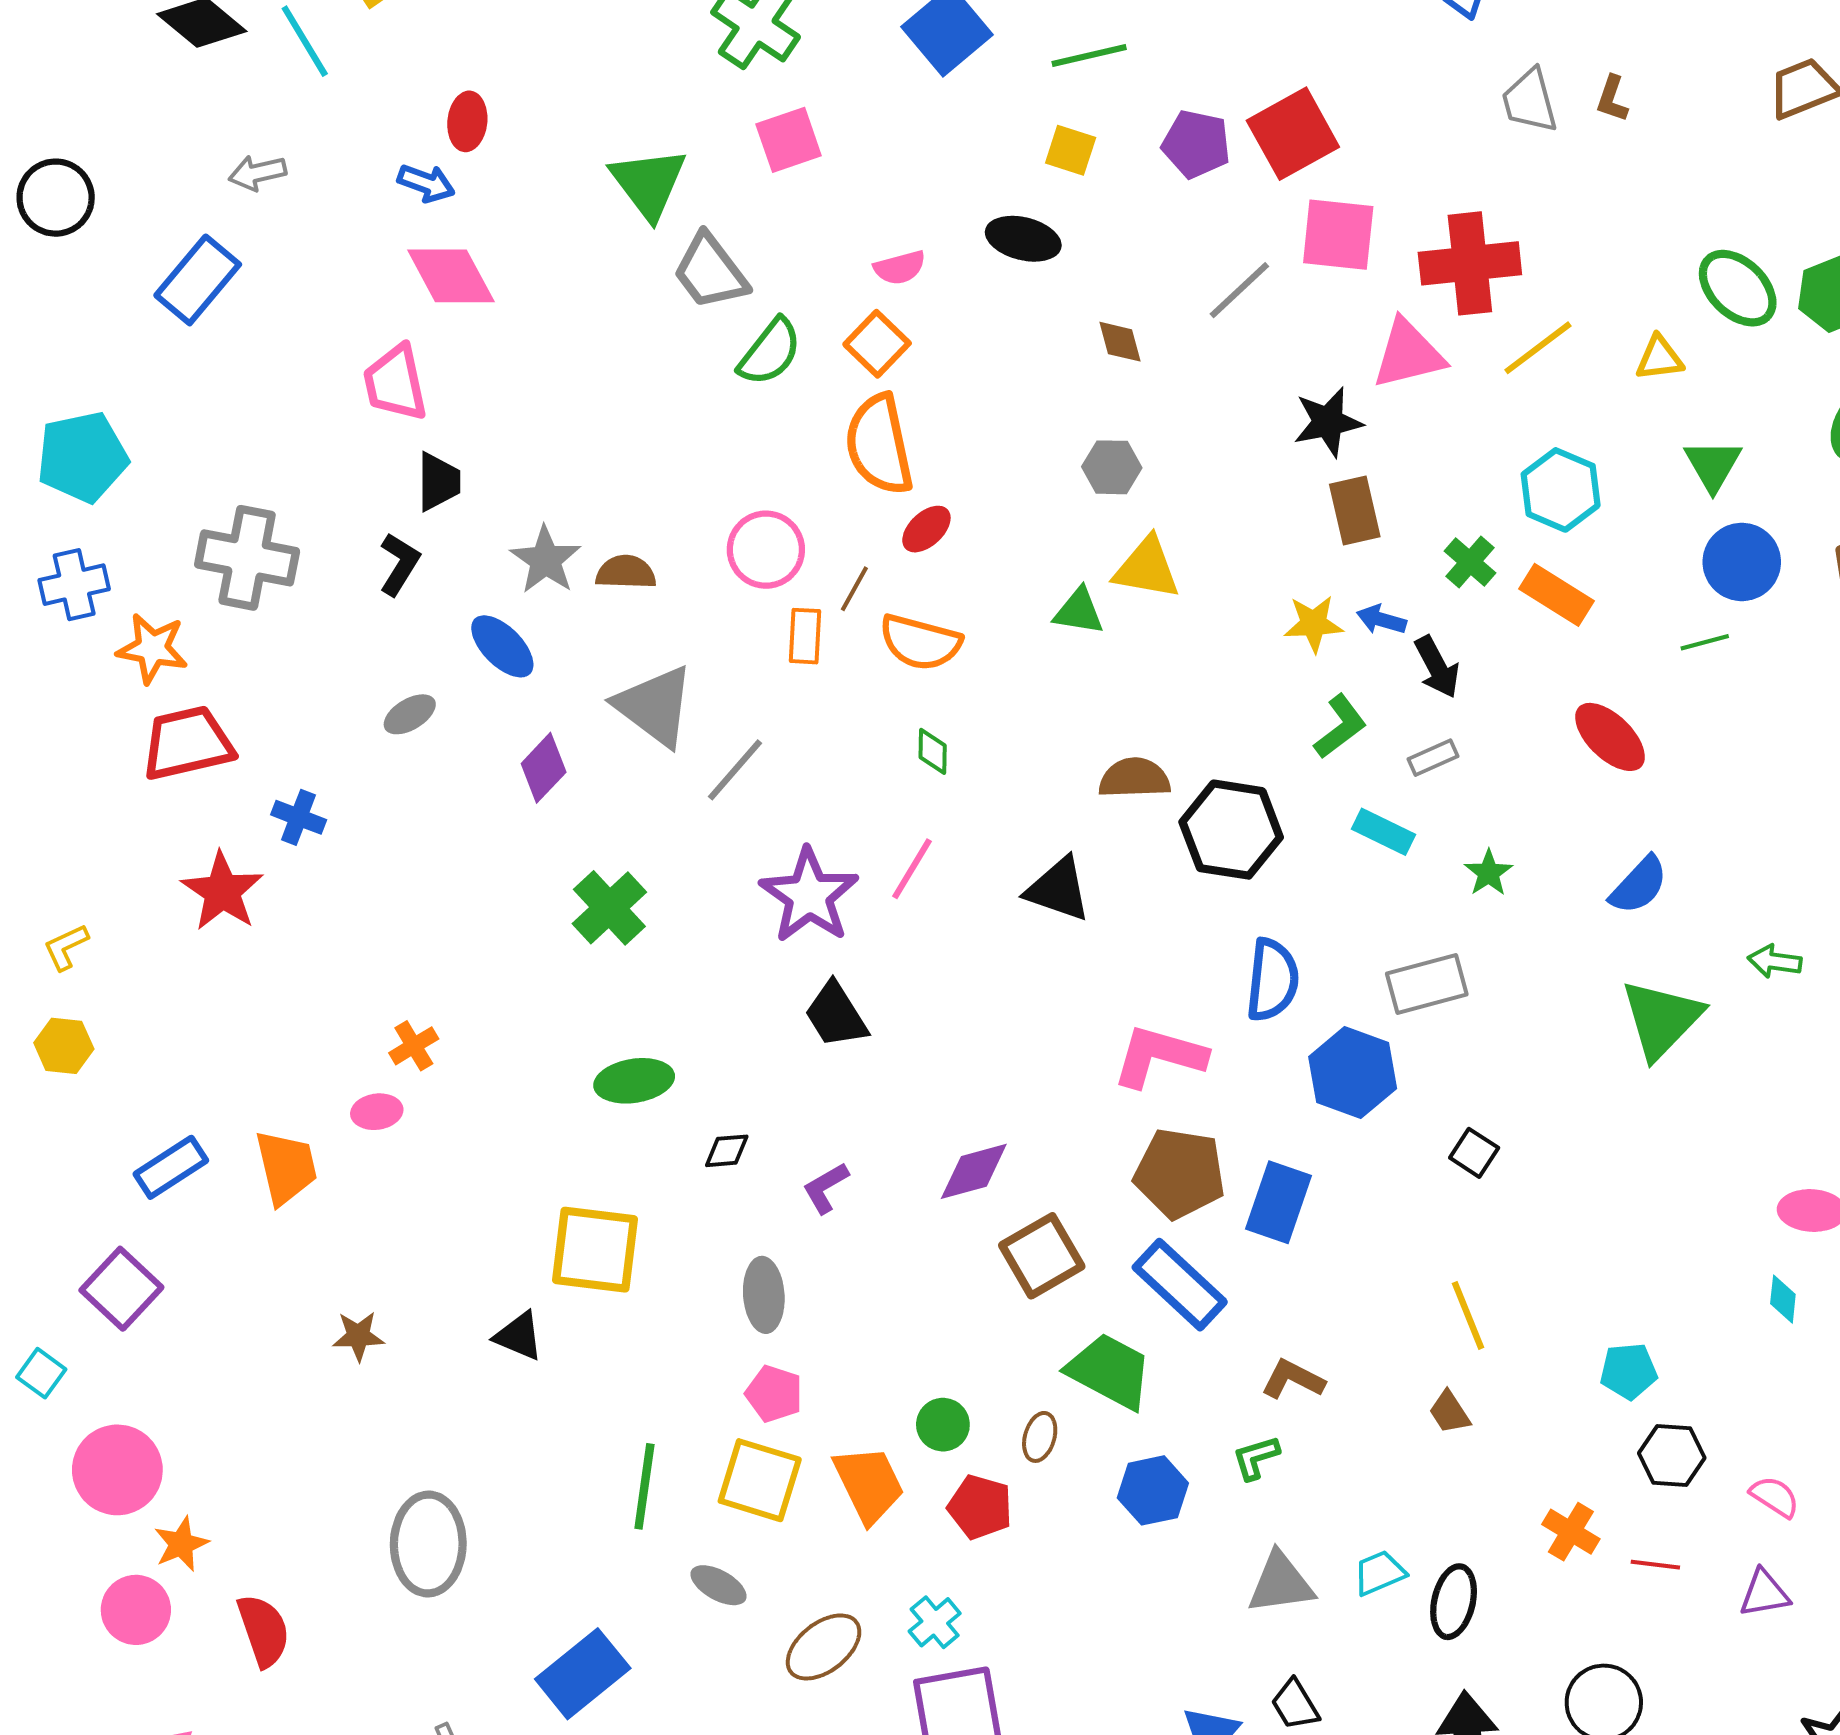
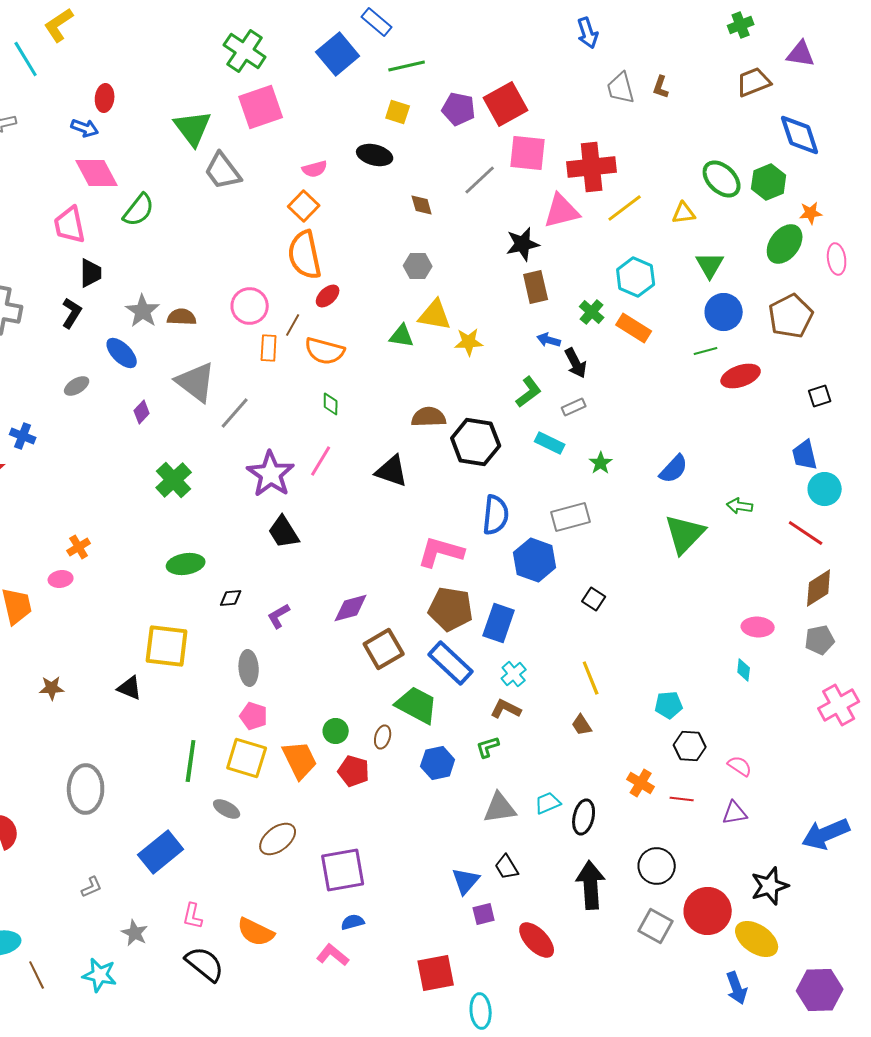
pink square: (789, 140) -> (261, 107), size x1.4
green semicircle: (770, 352) -> (139, 210), moved
yellow star: (1314, 624) -> (469, 342), moved
red ellipse: (1610, 737) -> (741, 376), moved, turned -63
purple diamond: (544, 768) -> (142, 412), size x0.7
cyan cross: (935, 1622) -> (514, 674), moved

